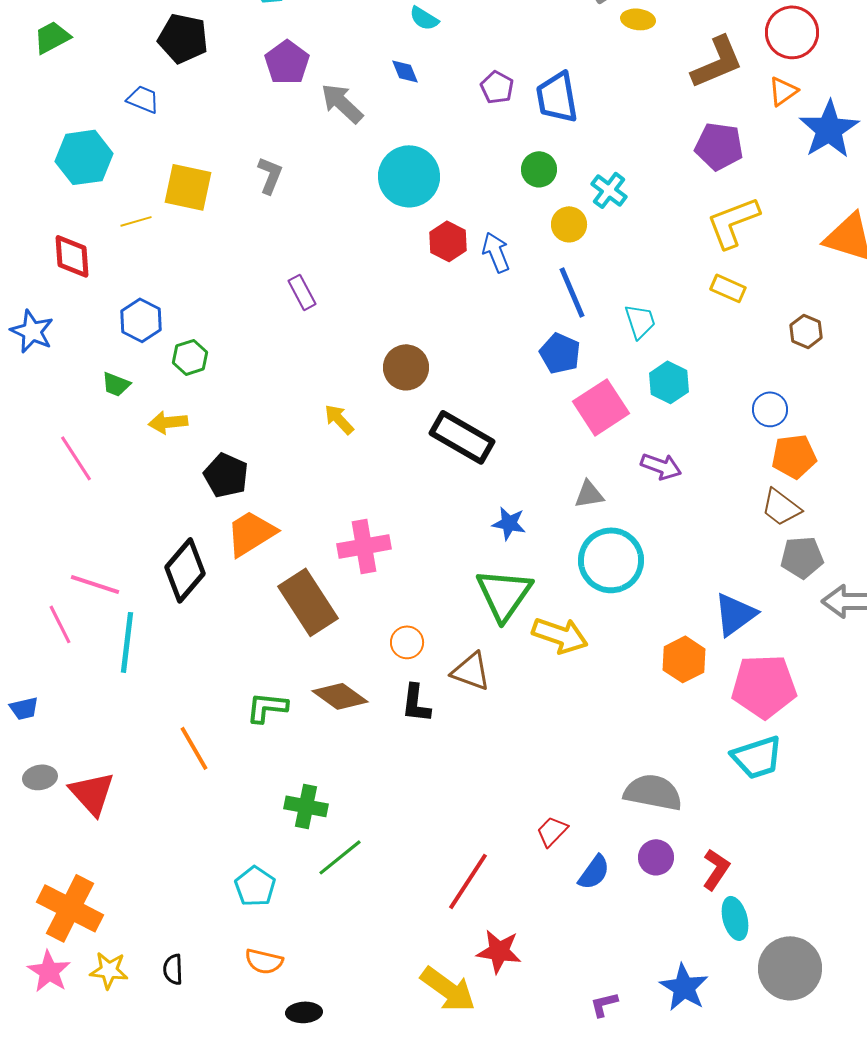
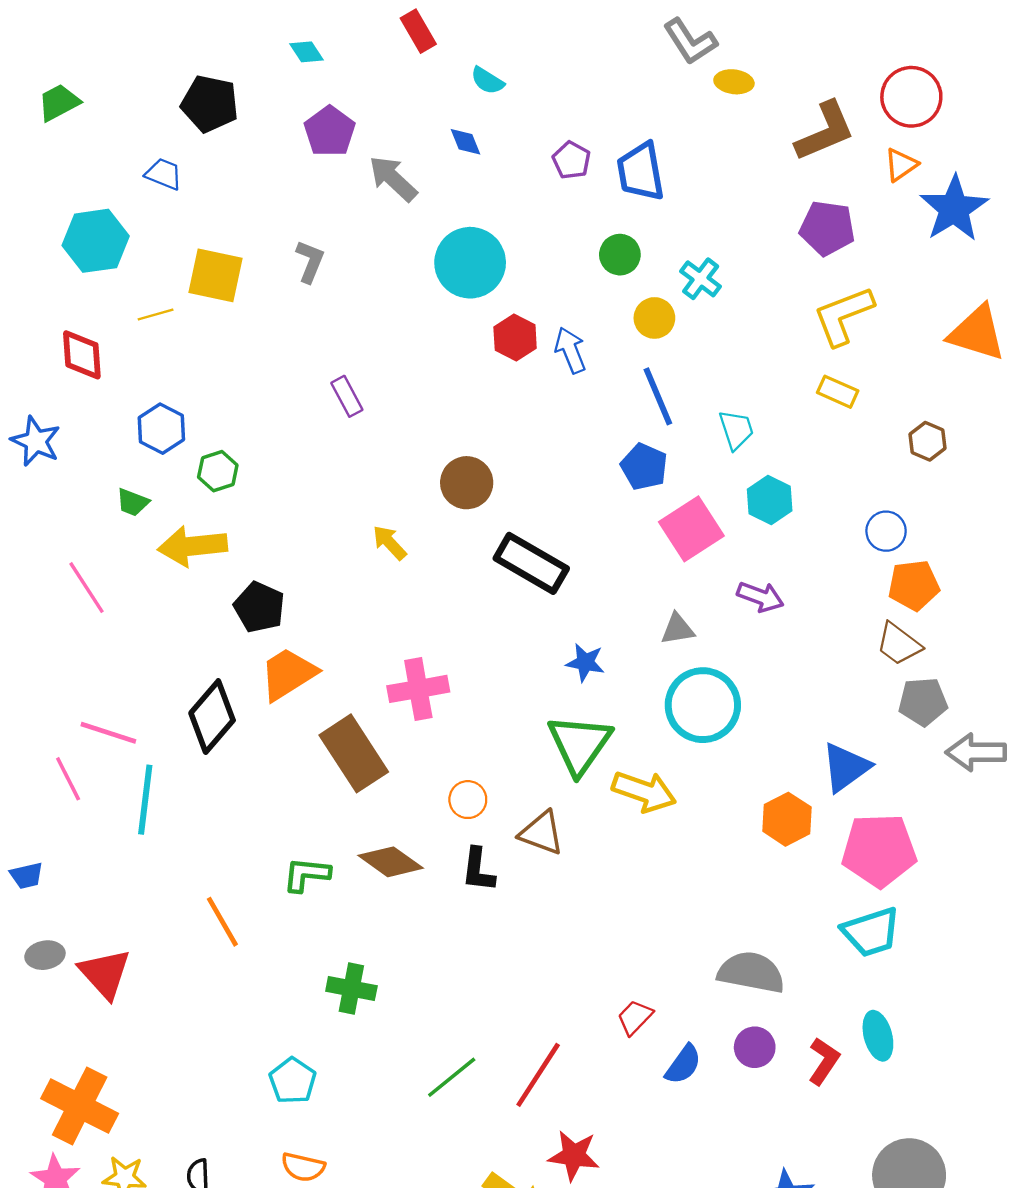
yellow arrow: (168, 422) -> (192, 546), size x1.5
green line: (340, 857) -> (452, 1077), moved
cyan ellipse: (735, 918) -> (878, 1036), moved

